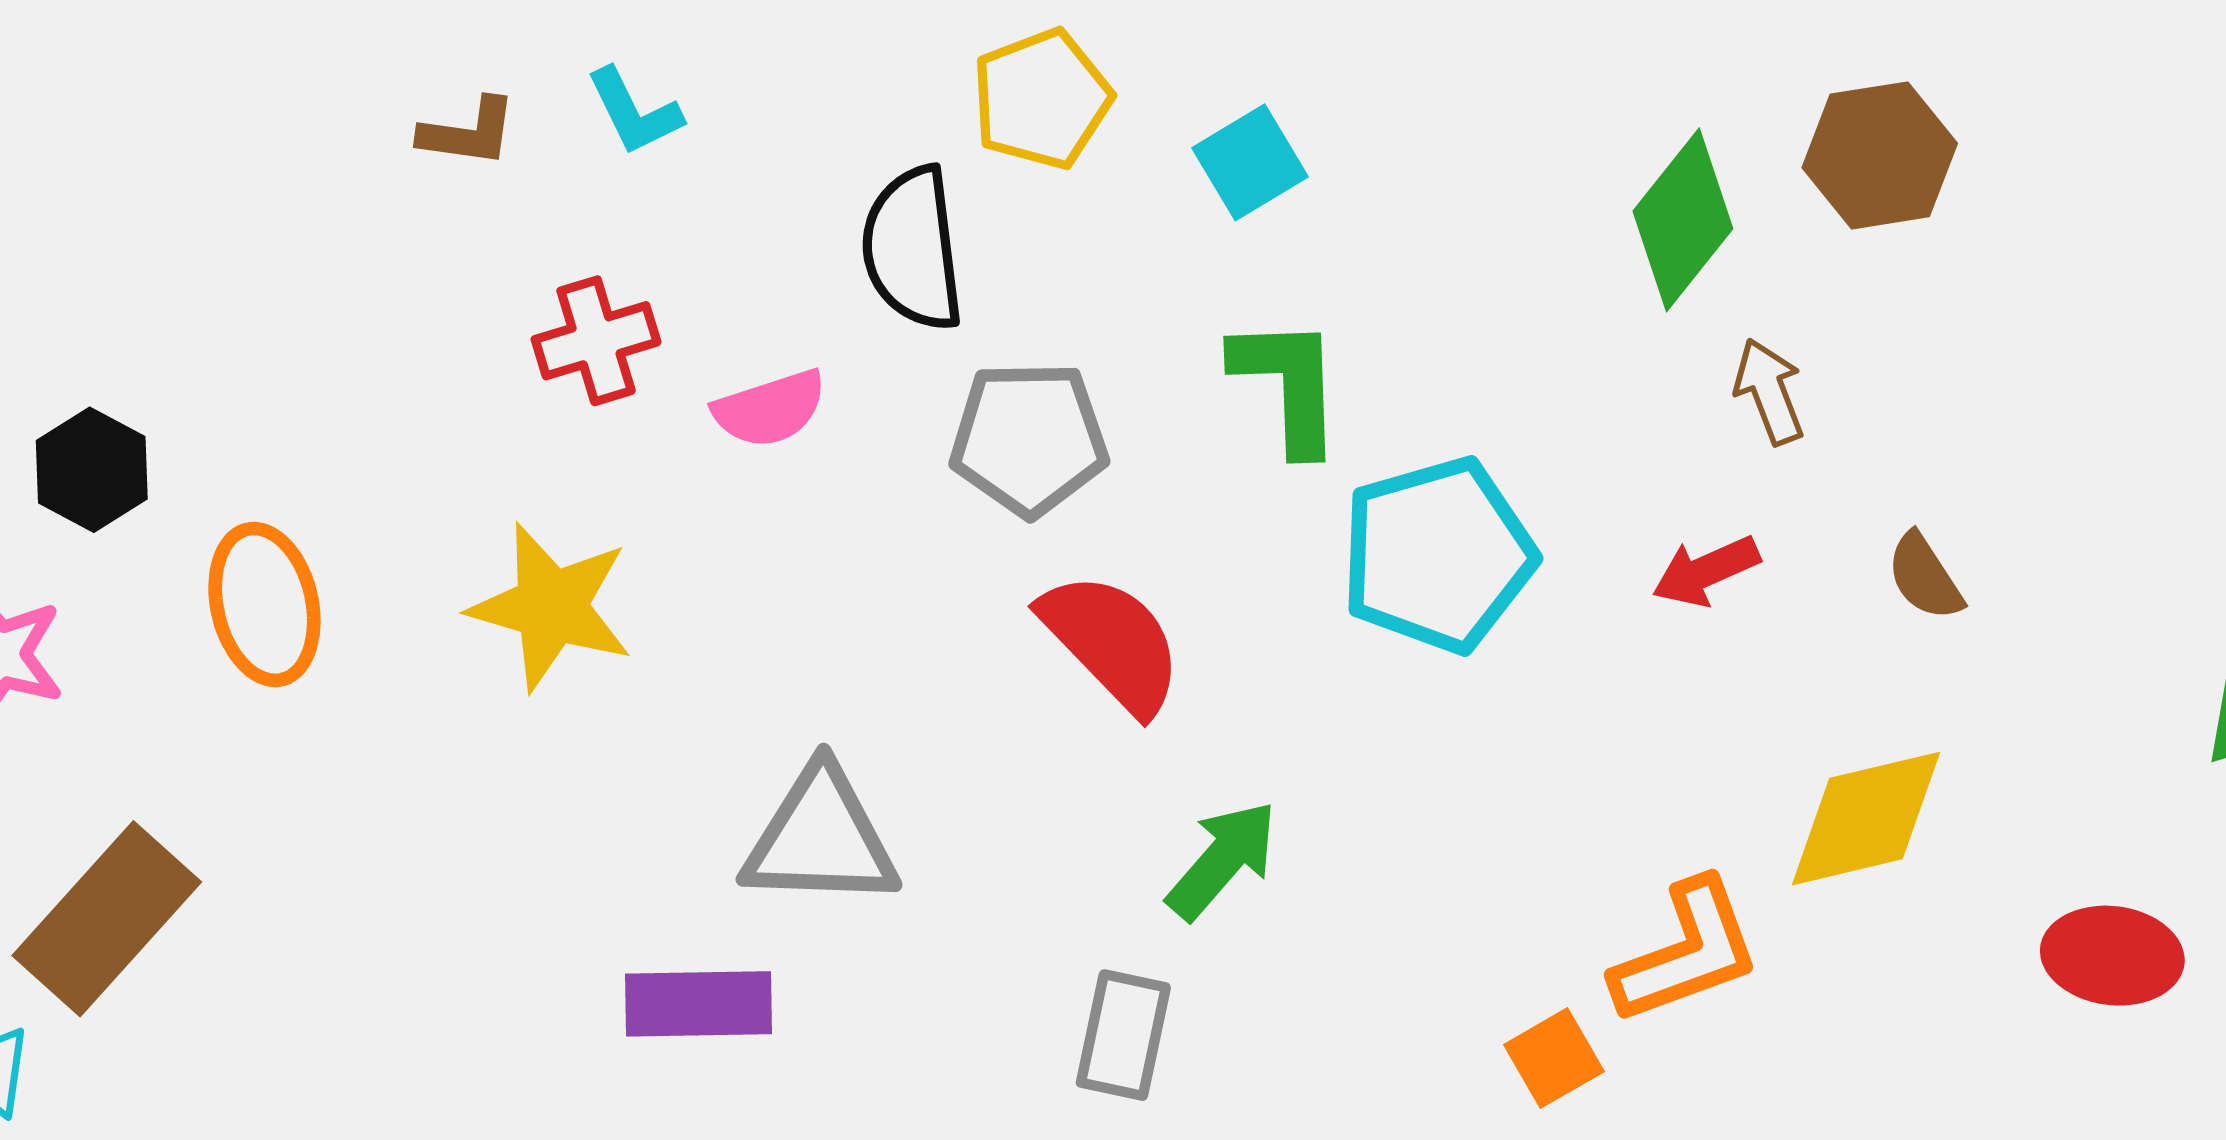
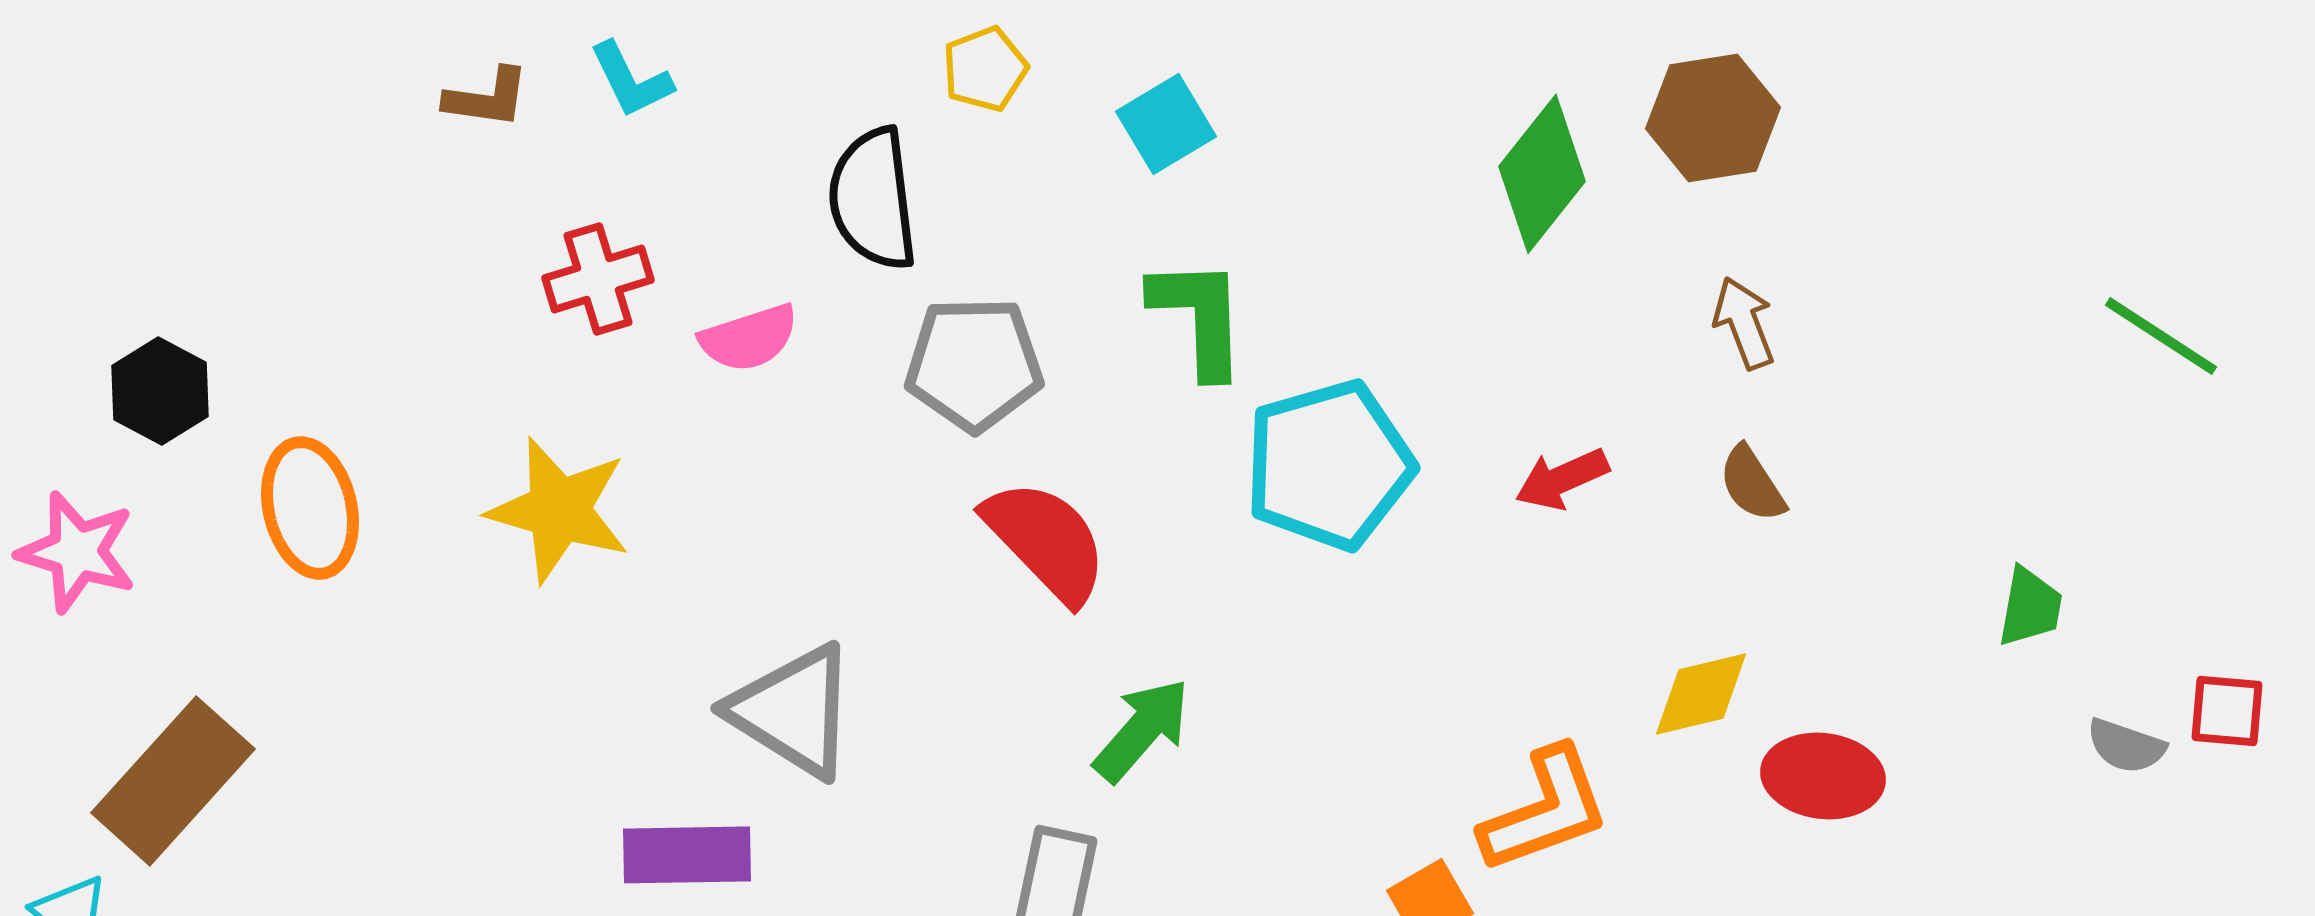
yellow pentagon: (1042, 99) -> (985, 69), size x0.7
brown arrow: (1769, 391) -> (1744, 323), moved
yellow diamond: (1866, 819) -> (1701, 694), size x0.7
gray triangle: (821, 838) -> (793, 711), turned 30
red ellipse: (2112, 956) -> (1823, 776), moved

